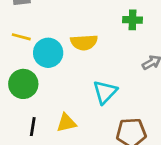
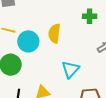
yellow semicircle: (84, 42) -> (54, 33), turned 102

